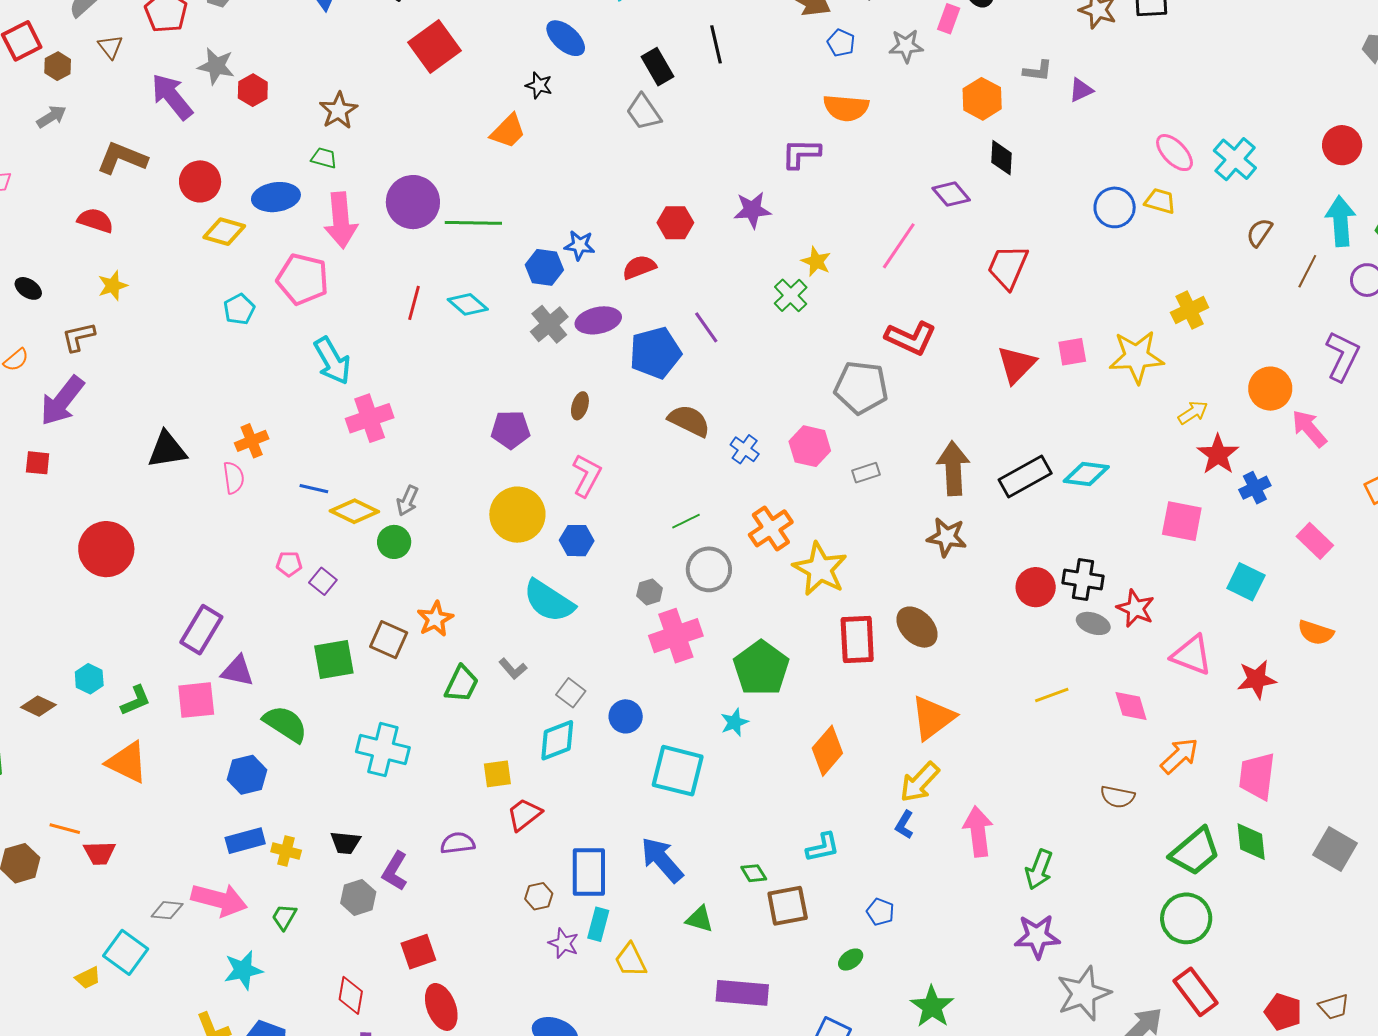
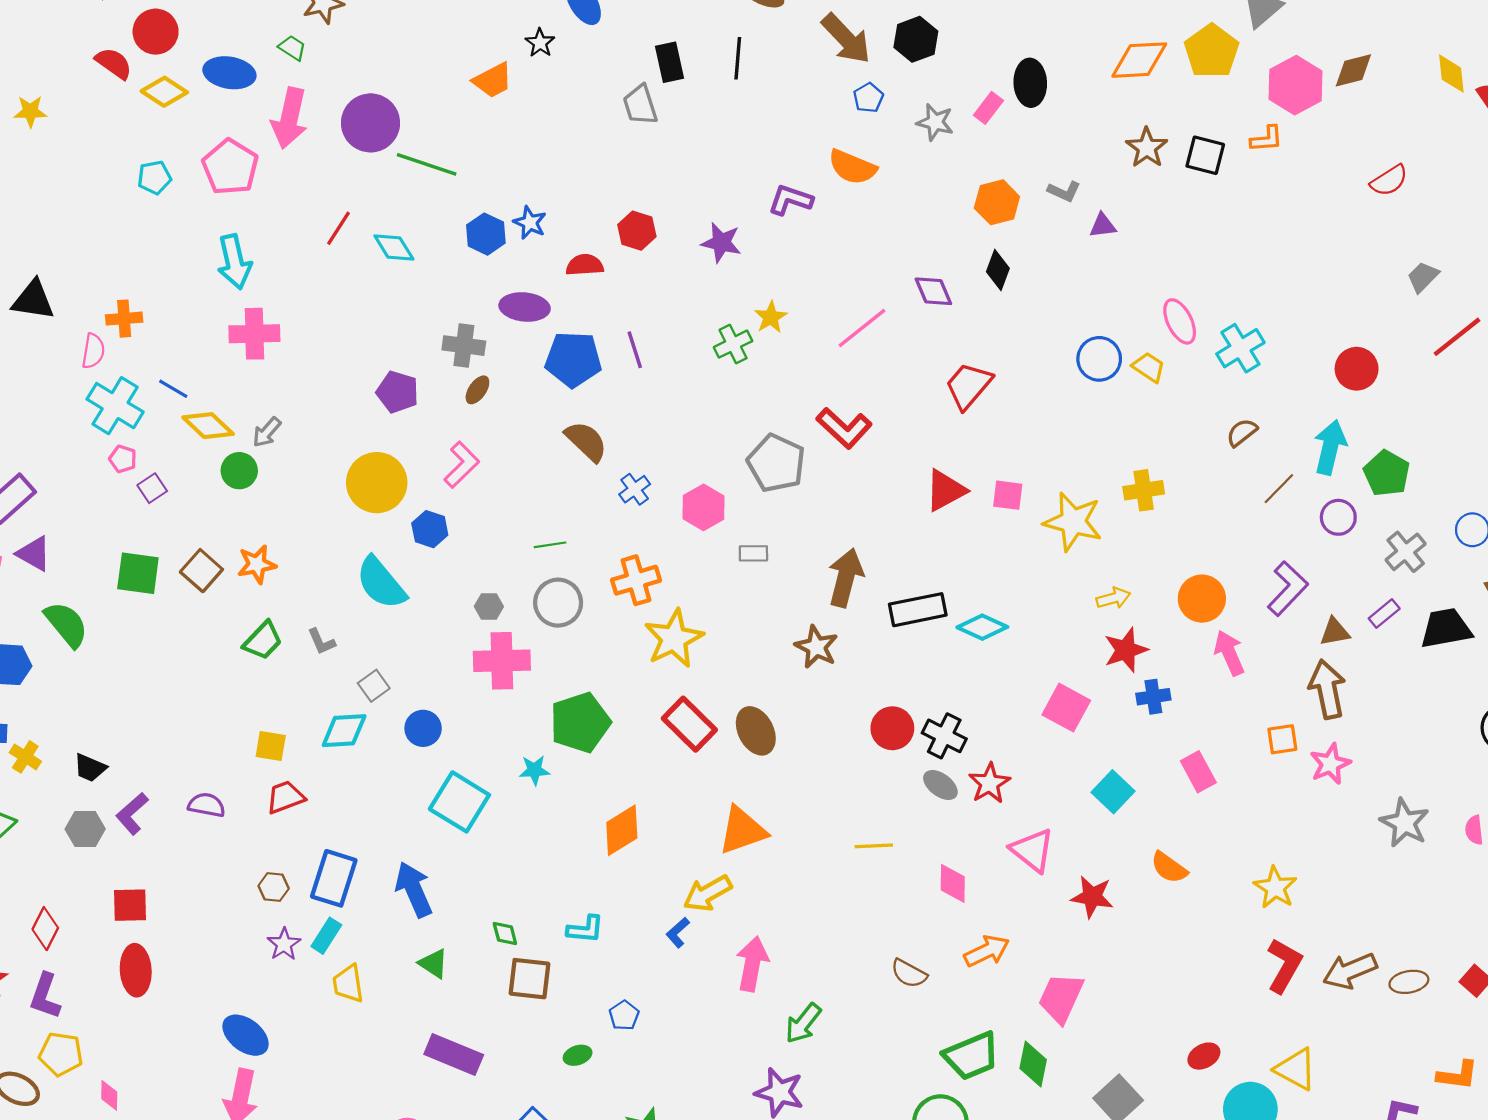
red semicircle: (95, 220) -> (114, 63), moved
gray cross: (549, 324) -> (464, 346), moved, turned 30
red rectangle: (857, 639) -> (689, 724), turned -60
cyan cross: (383, 750) -> (115, 406), moved

